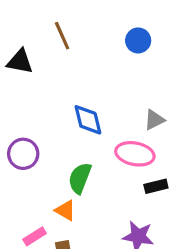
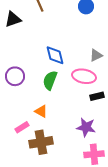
black triangle: (20, 62) -> (13, 19), turned -30
green semicircle: (80, 178) -> (50, 80), moved

